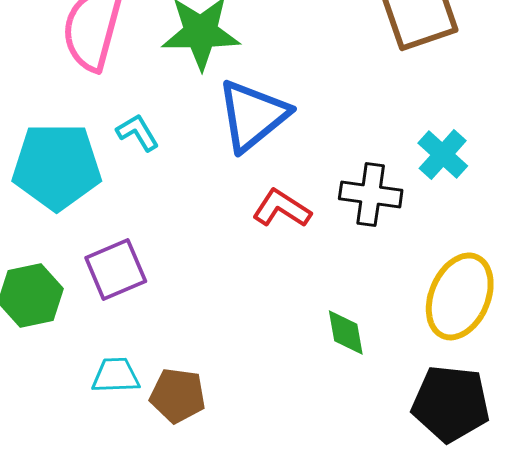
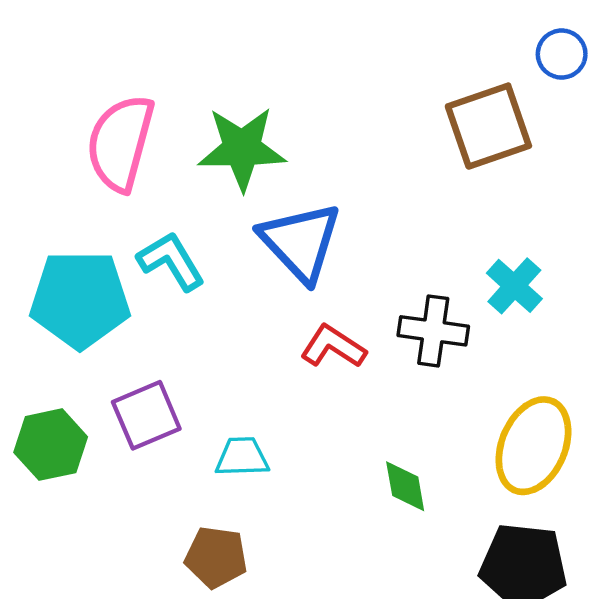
blue triangle: (253, 115) -> (301, 242), turned -34
cyan L-shape: (138, 132) -> (171, 261), size x1.4
cyan trapezoid: (116, 375) -> (242, 457), moved

